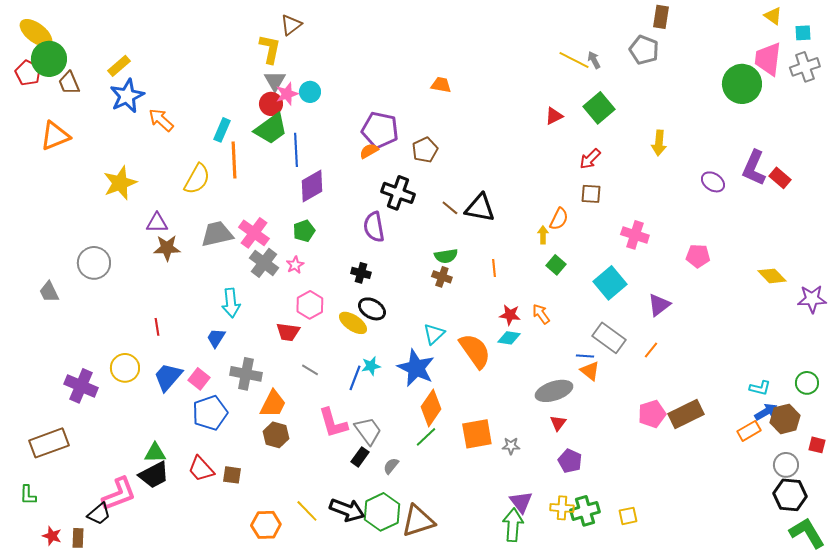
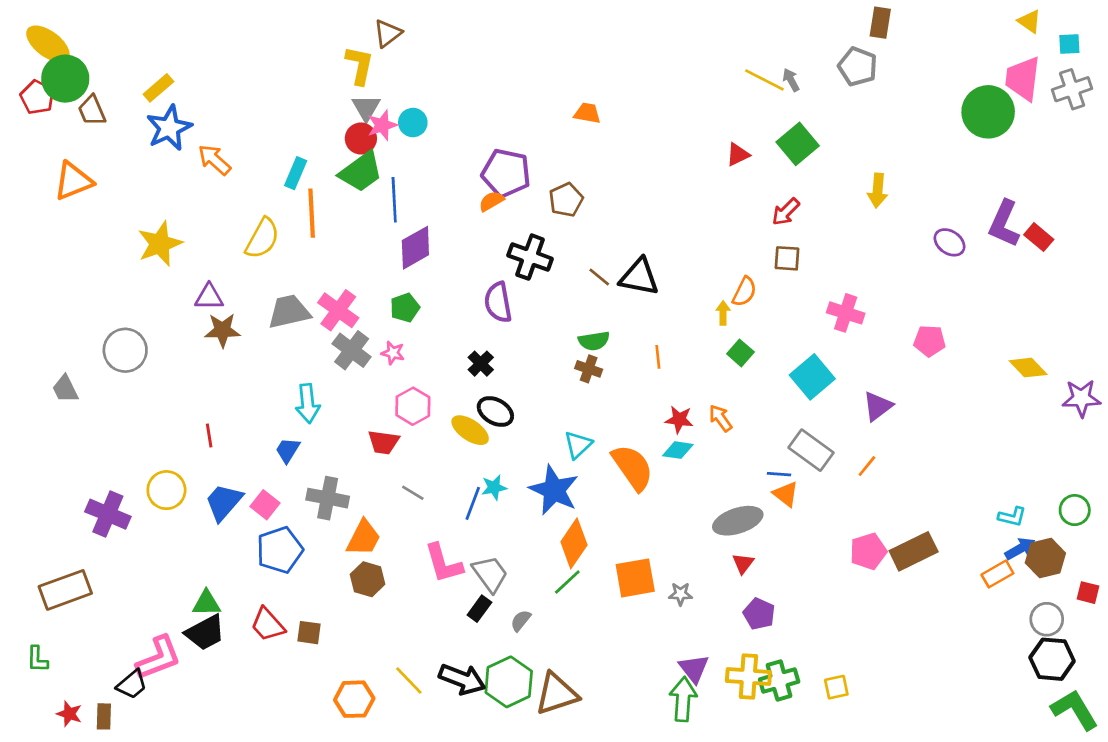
pink star: (295, 265) -> (393, 353), turned -30
black cross: (361, 273) -> (481, 364), turned 30
yellow cross: (562, 508) -> (748, 677), size x1.4

